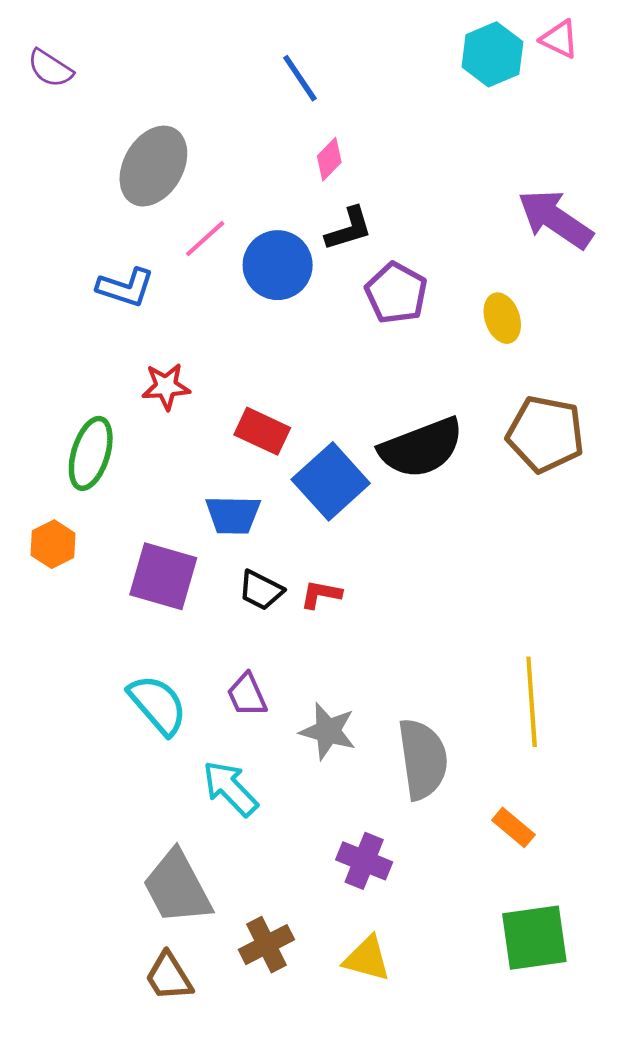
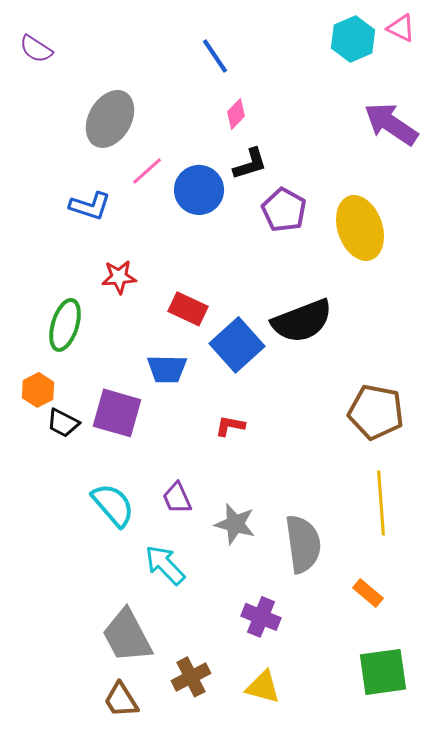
purple arrow: (555, 219) -> (391, 124), moved
yellow ellipse: (502, 318) -> (360, 228), size x1.8
brown pentagon: (546, 434) -> (376, 412), moved
black trapezoid: (261, 590) -> (63, 423), moved

